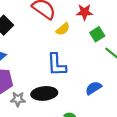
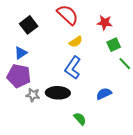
yellow semicircle: (63, 29) -> (76, 42), moved
blue L-shape: (57, 65) -> (73, 68), turned 30

